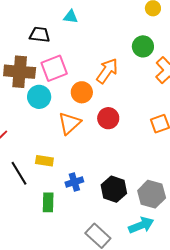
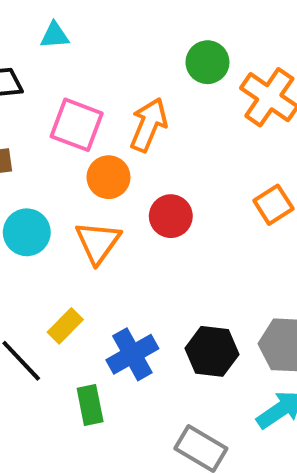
pink square: (54, 68) -> (77, 125), moved, turned -36
cyan circle: (39, 97) -> (27, 232), moved
yellow rectangle: (44, 161) -> (65, 326), turned -42
blue cross: (74, 182) -> (132, 354), size x1.4

